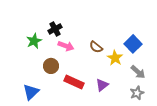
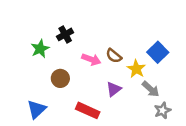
pink arrow: (66, 46) -> (91, 59), moved
gray arrow: (138, 72) -> (151, 89), moved
red rectangle: (74, 82) -> (88, 110), moved
purple triangle: (102, 85) -> (114, 89), moved

